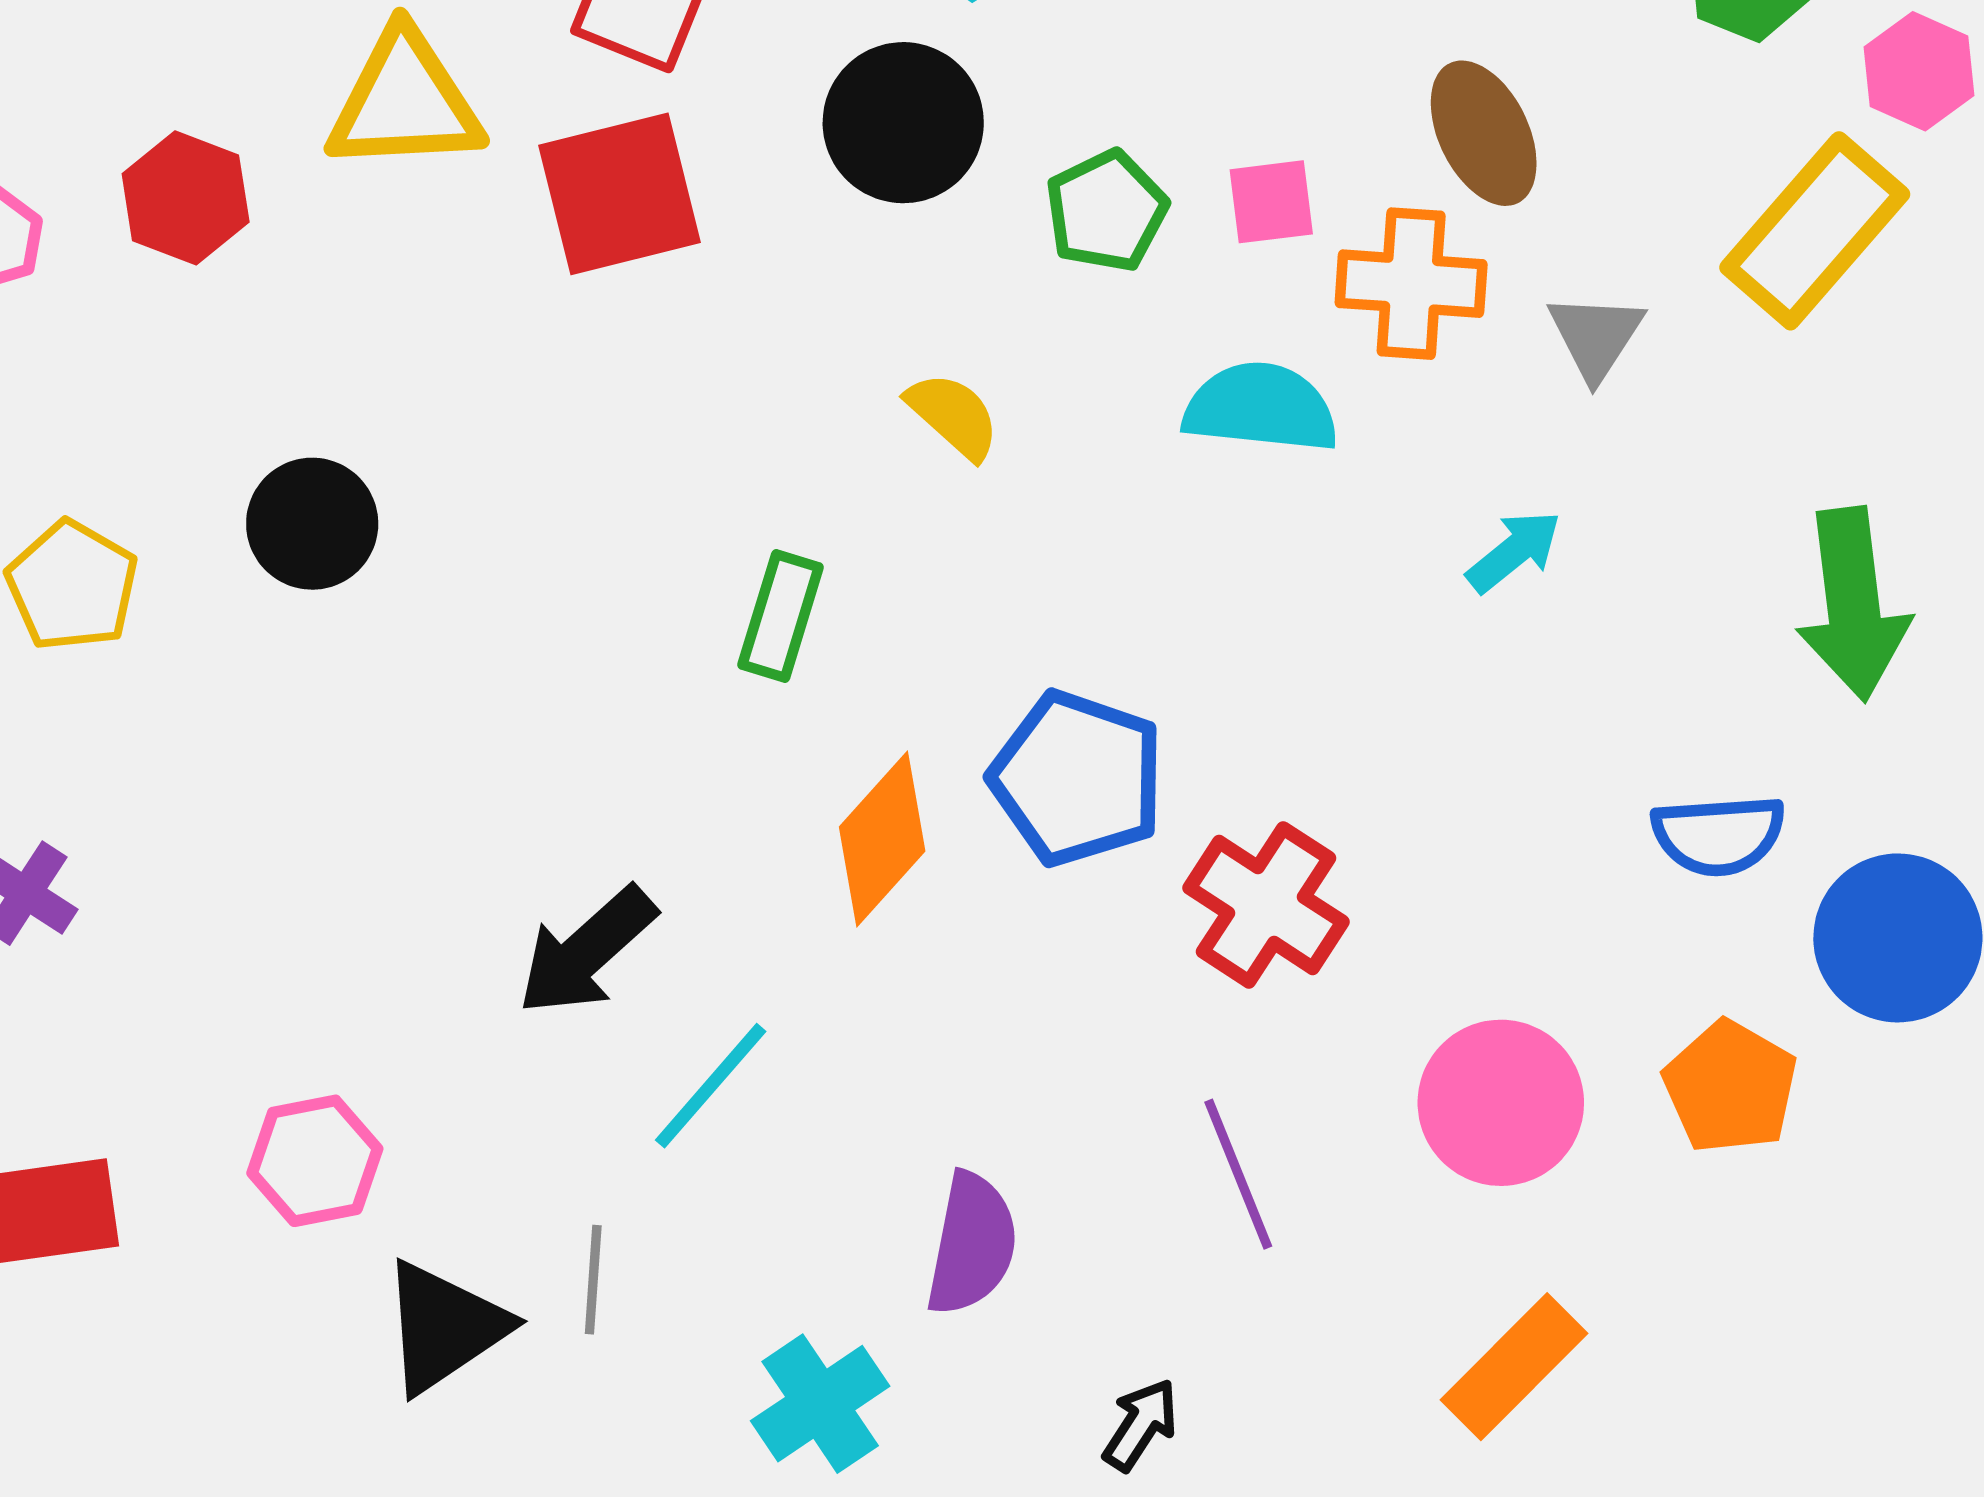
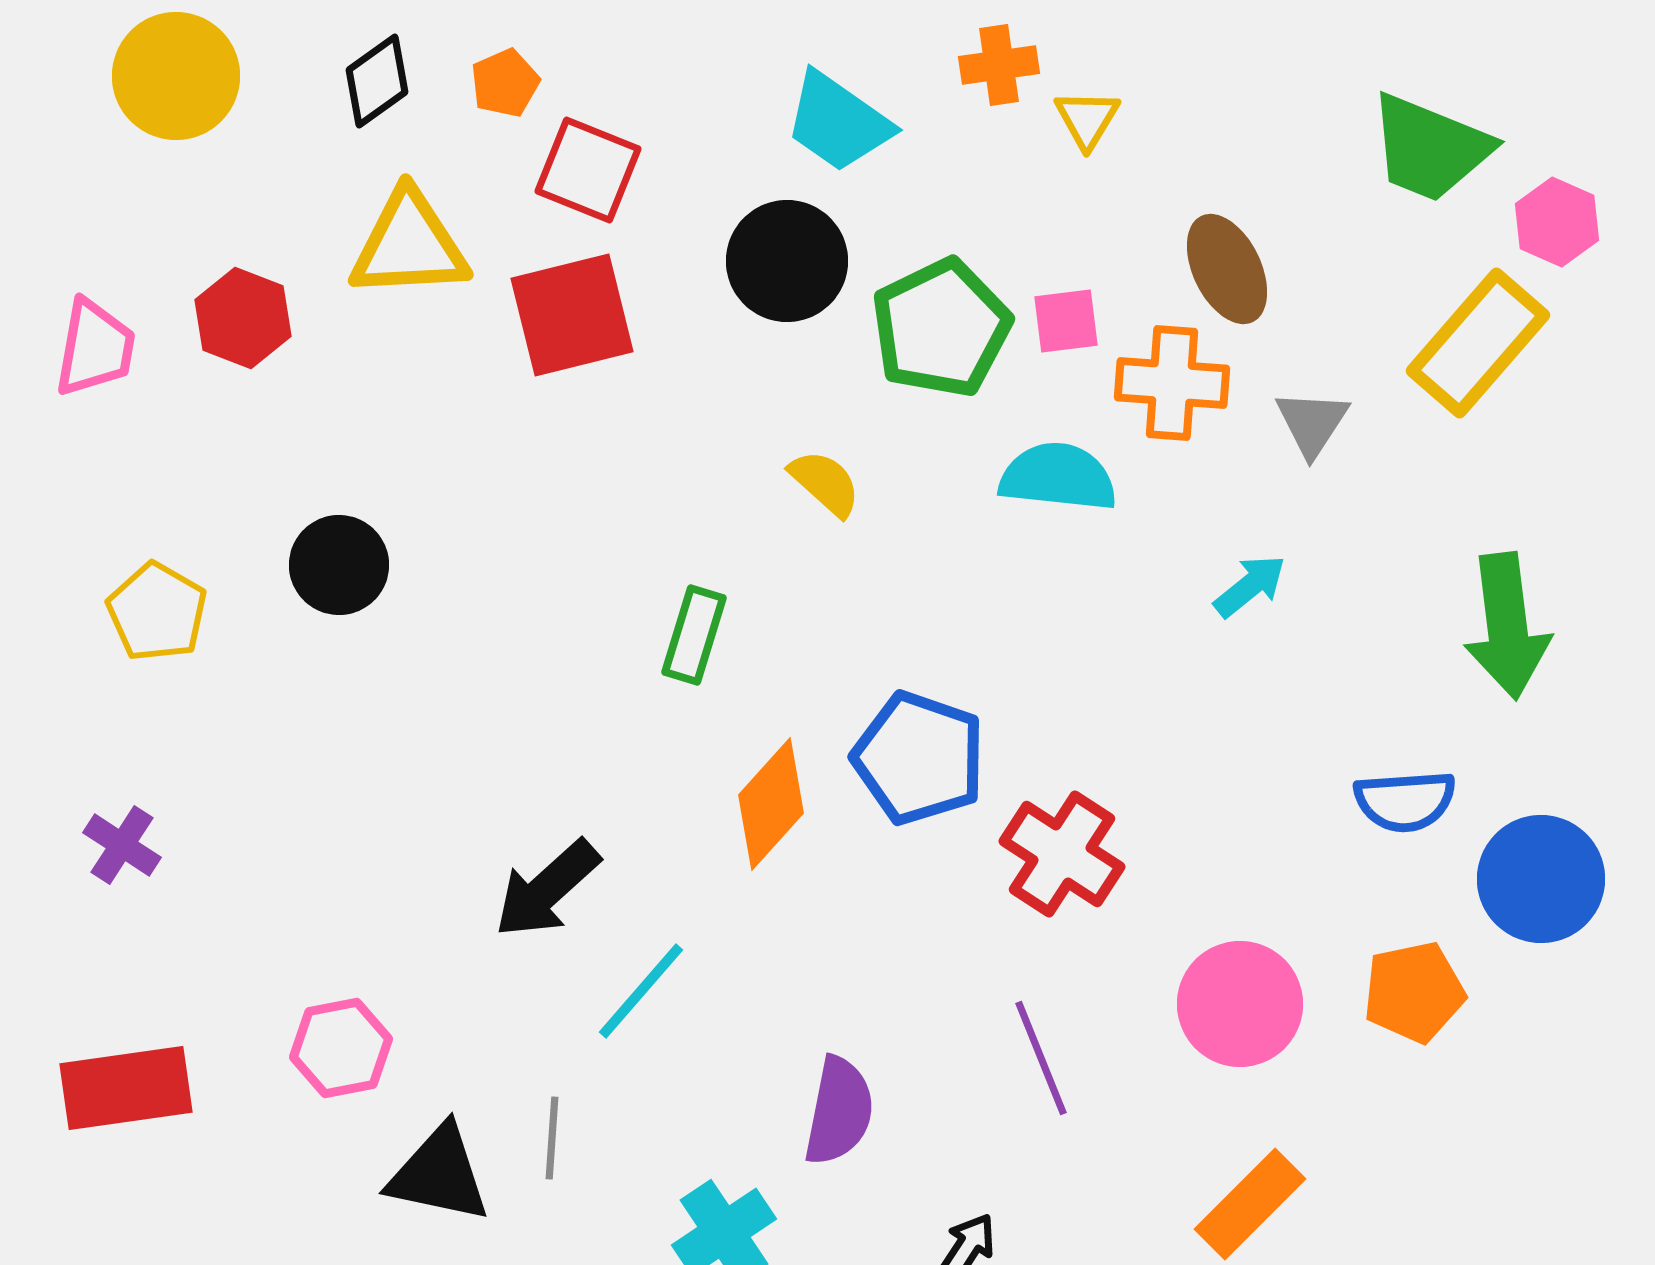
green pentagon: (1106, 211) -> (941, 328), size x1.5
orange pentagon: (1730, 1087) -> (1414, 992), turned 30
black triangle: (444, 1327) -> (439, 1174), turned 46

